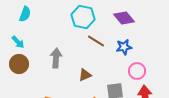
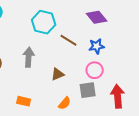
cyan hexagon: (83, 17) -> (44, 22), moved
pink circle: (137, 71) -> (95, 70), moved

